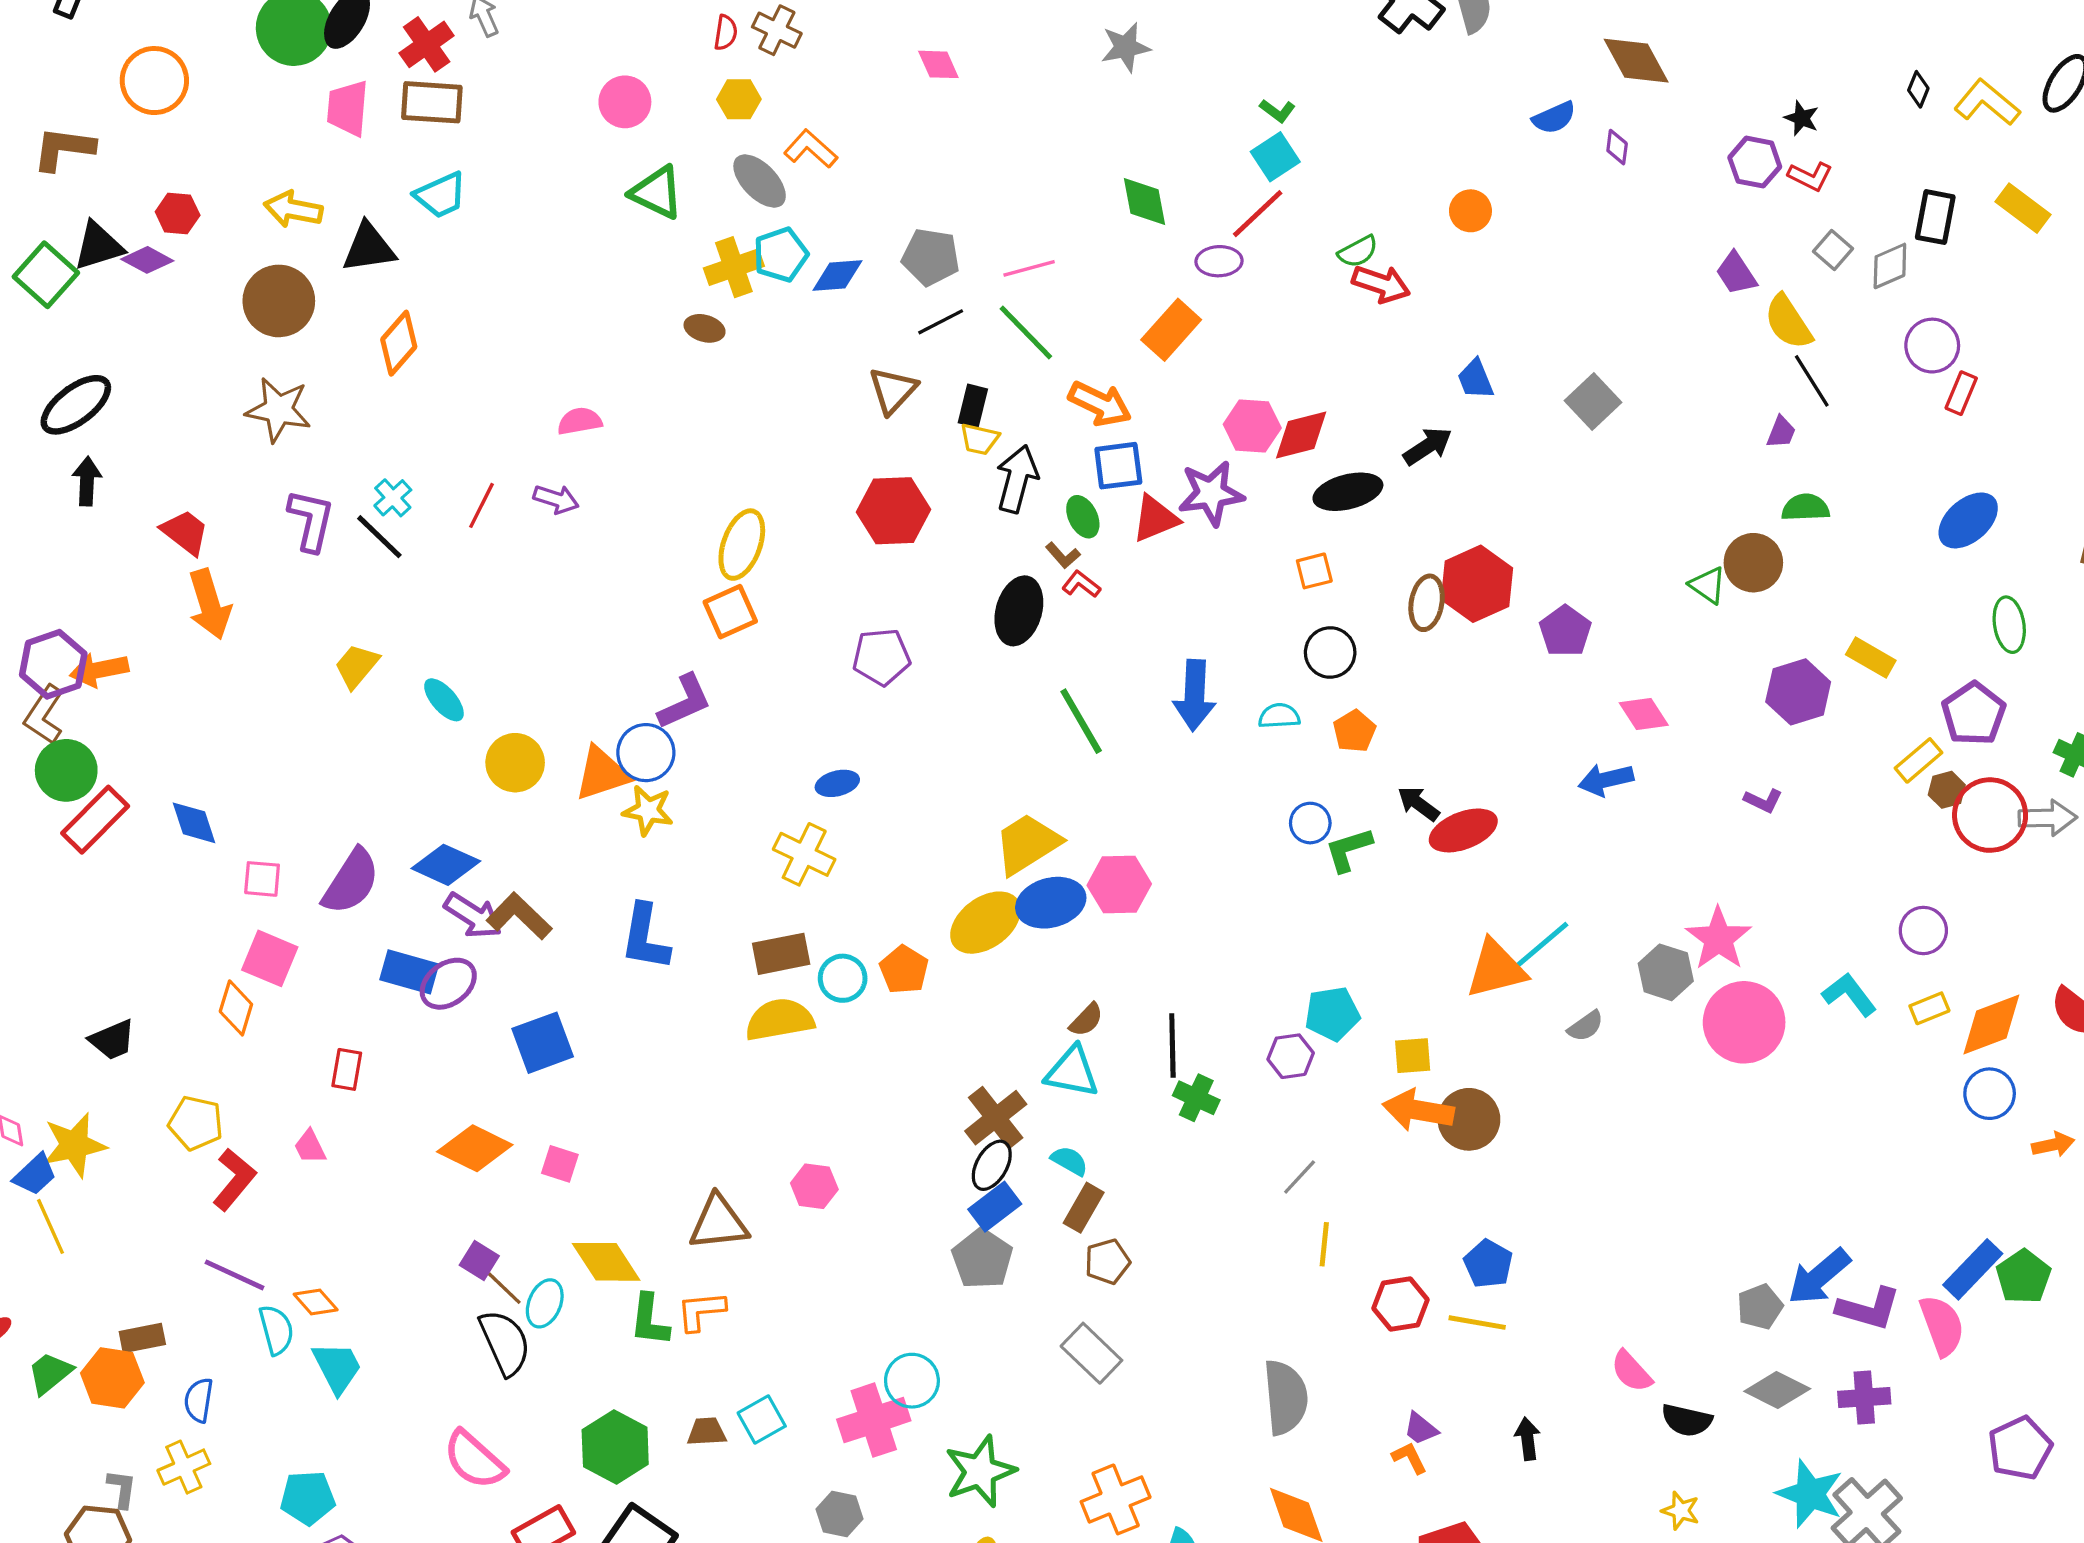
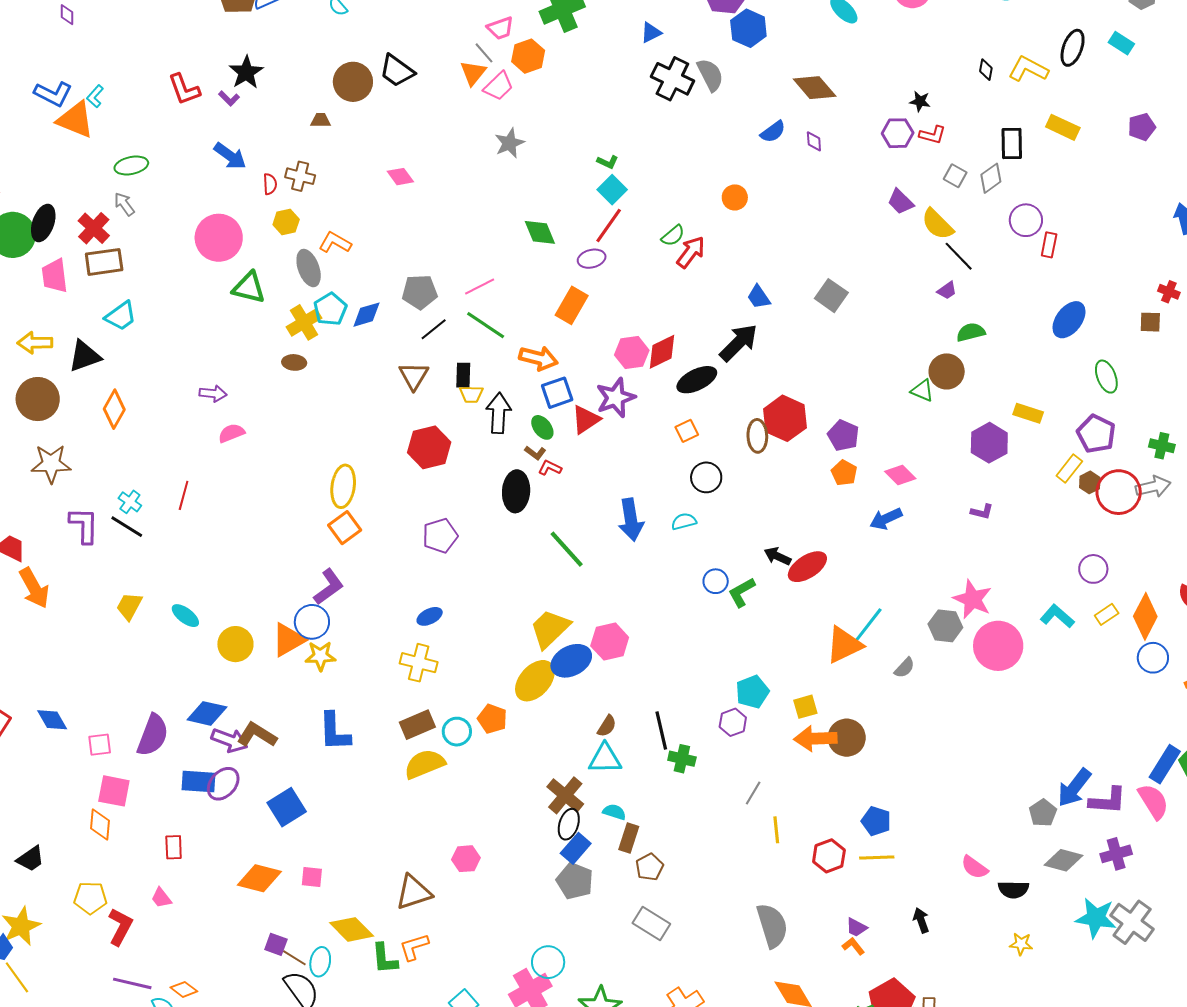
pink circle: (625, 102) -> (219, 238), size x1.5
gray ellipse: (760, 181) -> (309, 268), turned 36
red arrow: (1381, 284) -> (691, 252), turned -60
purple trapezoid: (1781, 432) -> (947, 290), turned 45
black arrow: (1428, 446) -> (739, 343), size x1.4
purple arrow: (556, 499) -> (213, 394), moved
orange pentagon: (1354, 731) -> (844, 473), moved
orange diamond: (1991, 1025) -> (1145, 616), turned -30

